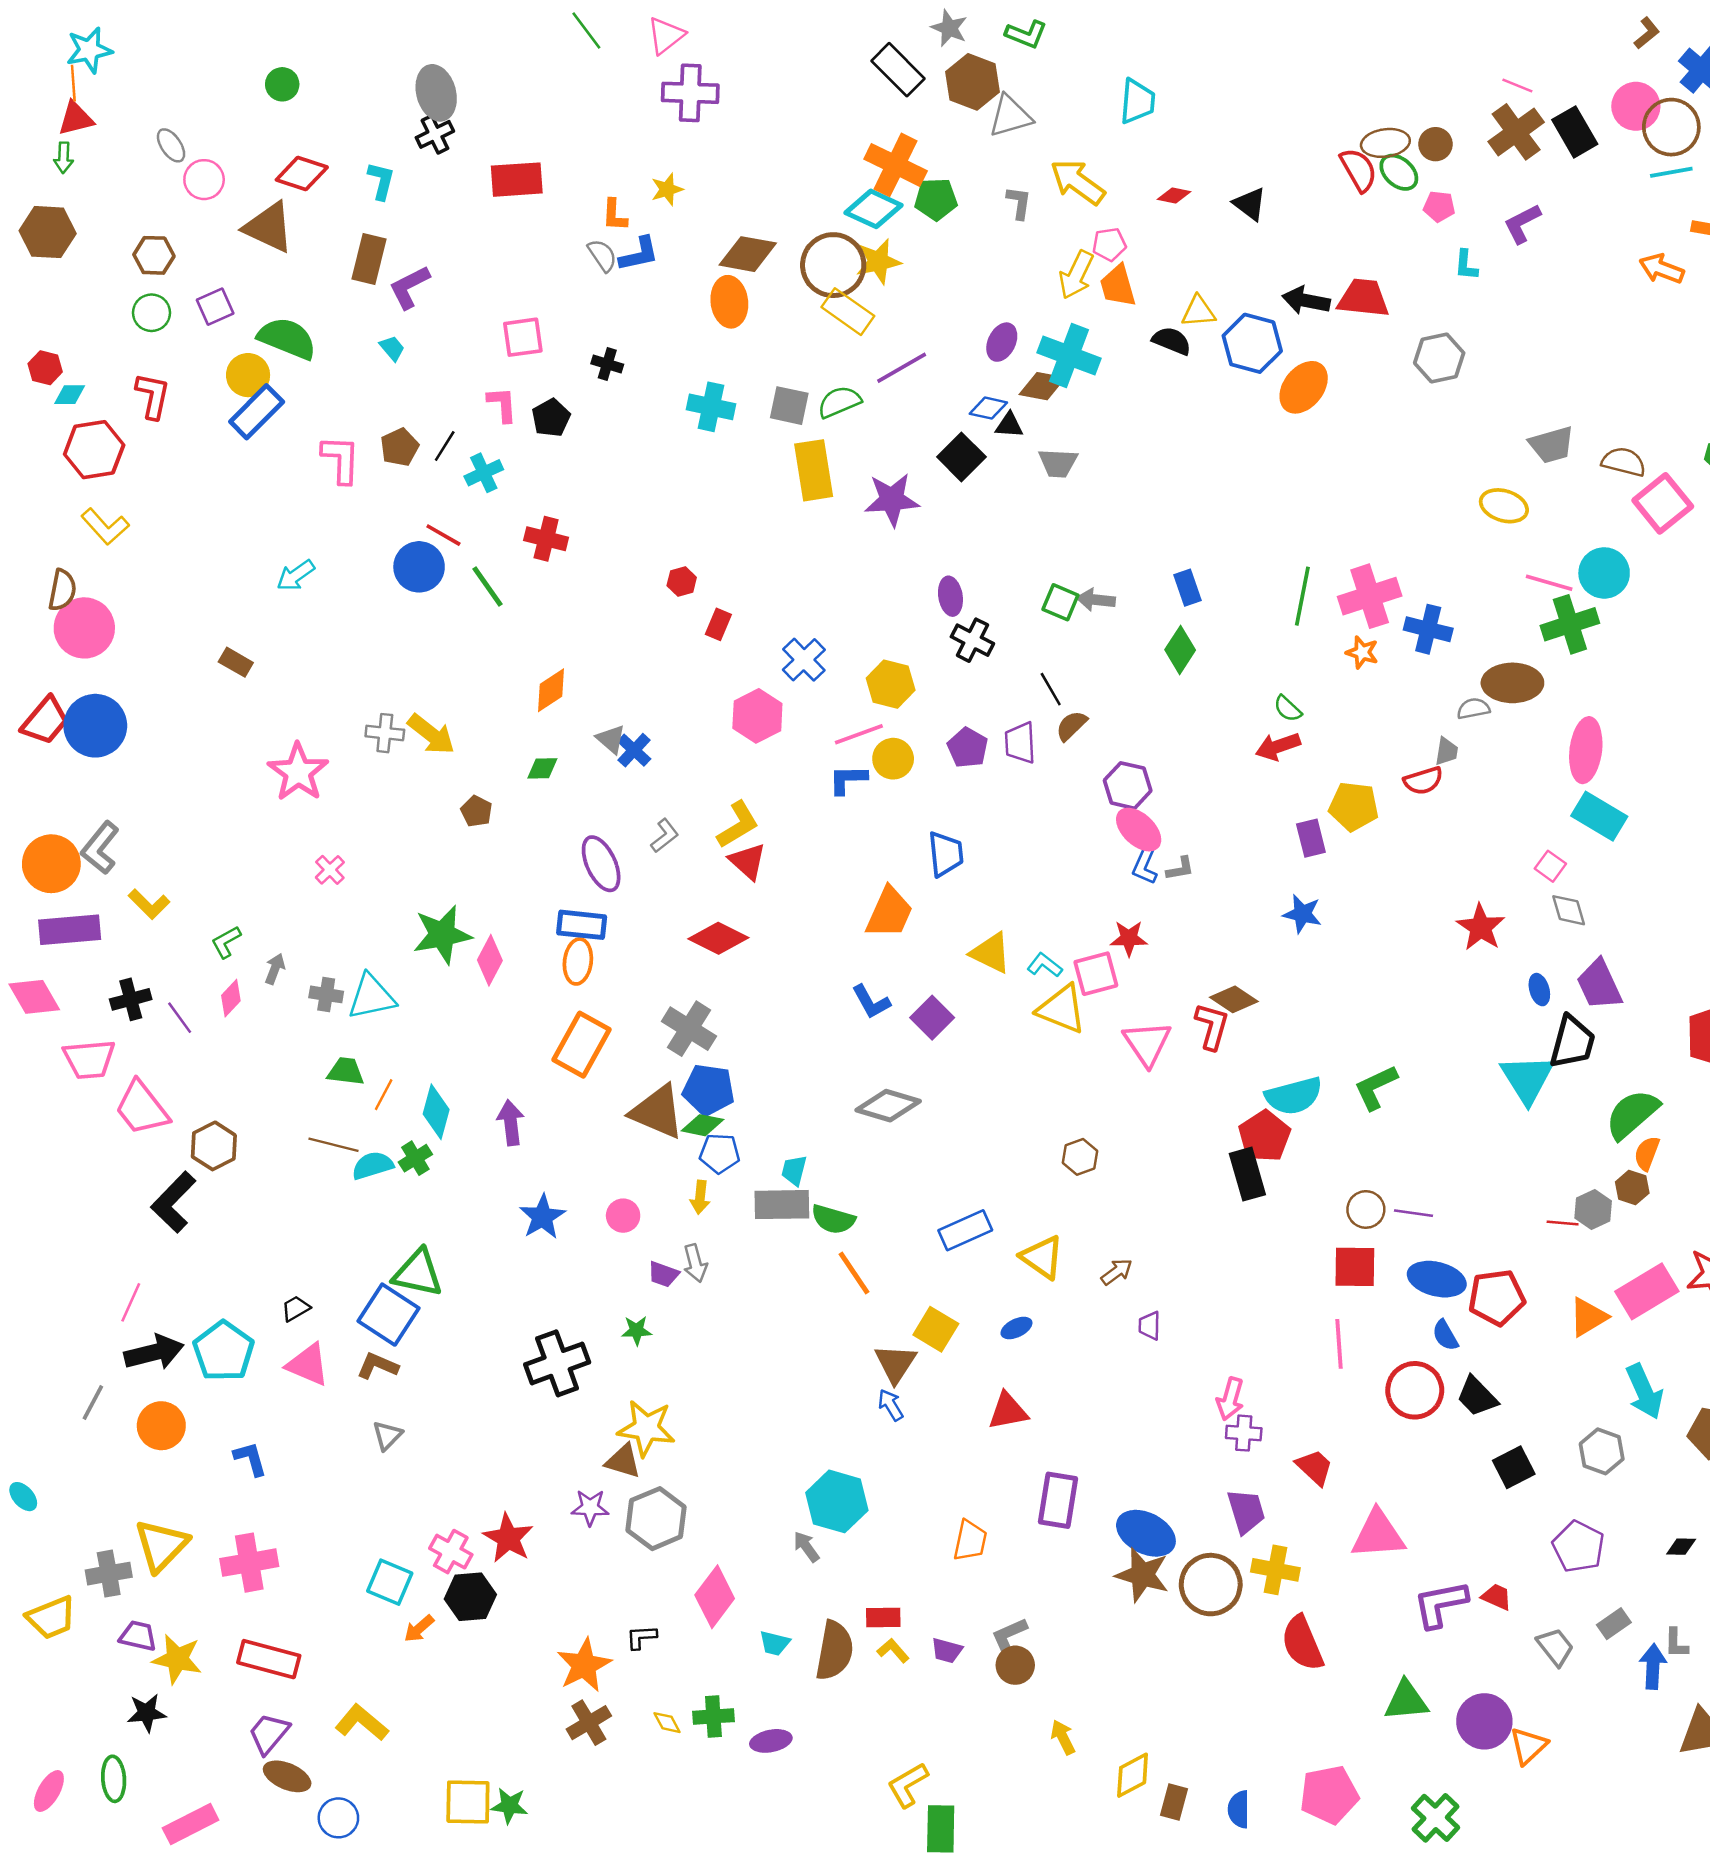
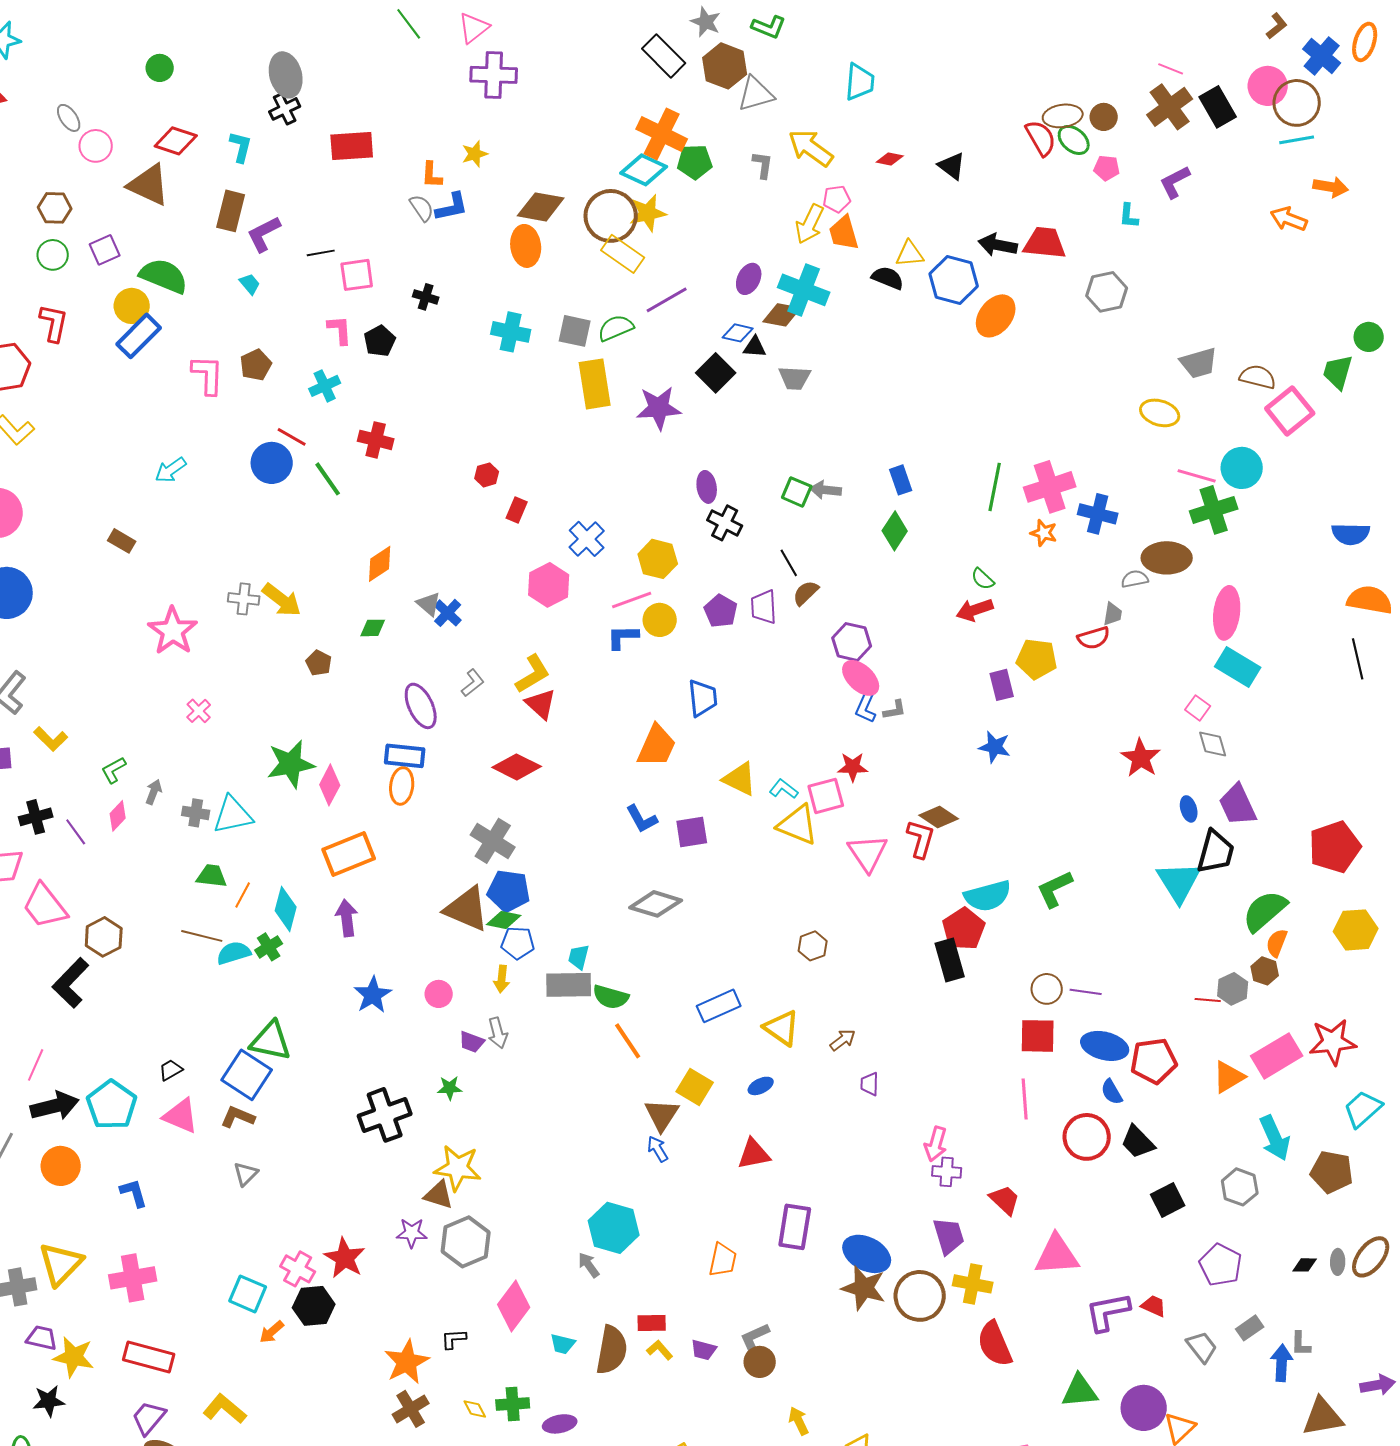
black line: (445, 446) -> (321, 253), moved, turned 48
purple square: (932, 1018) -> (692, 832), turned 36
orange rectangle: (582, 1045) -> (349, 854), moved, turned 39

